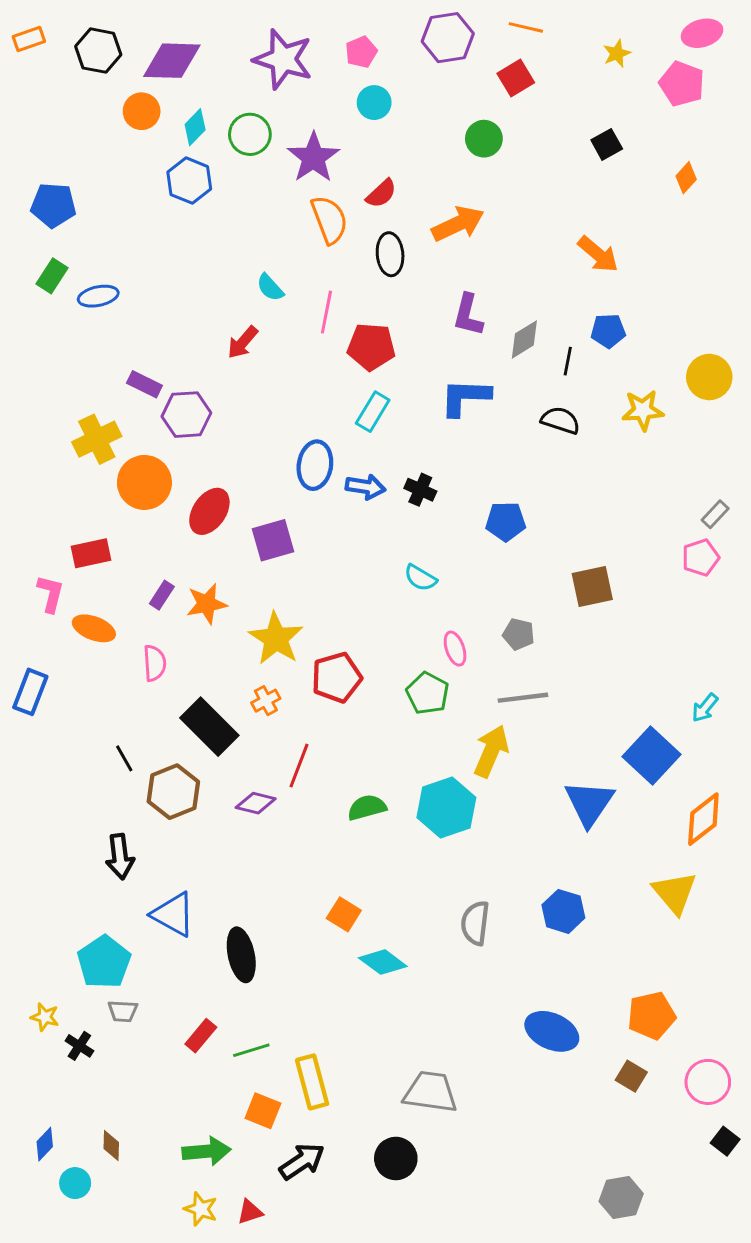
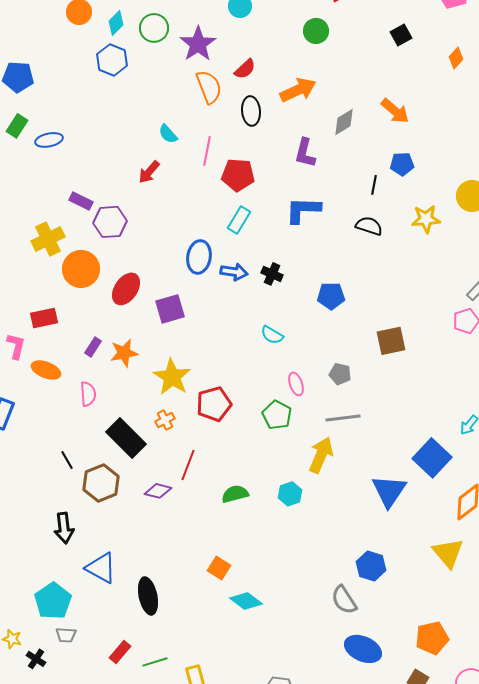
gray diamond: (524, 339) -> (344, 122), moved
cyan hexagon: (446, 807) -> (290, 494), size x0.6
gray semicircle: (475, 923) -> (344, 600), moved, turned -40

